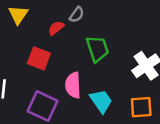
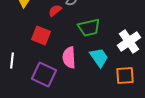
green trapezoid: (97, 49) -> (89, 27), turned 95
cyan trapezoid: (101, 101) -> (99, 57), moved

